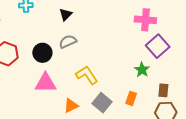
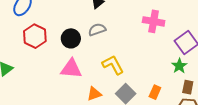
pink cross: (145, 20) -> (154, 21), moved
green star: (142, 70) -> (179, 66), moved

